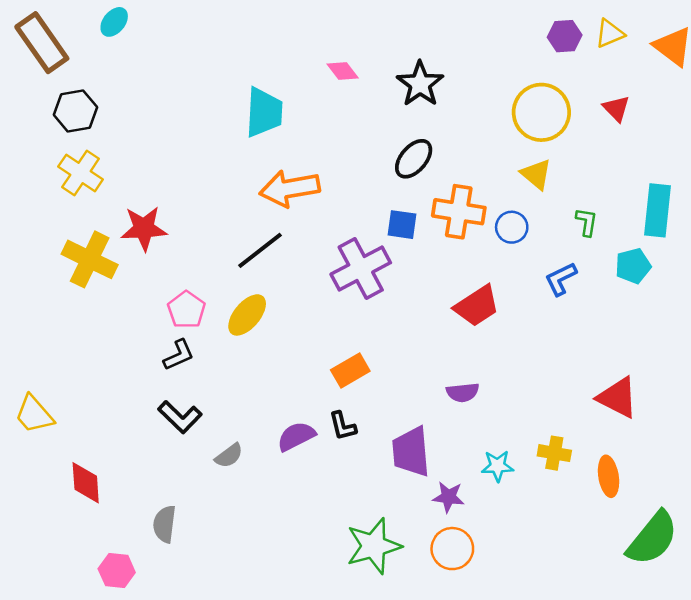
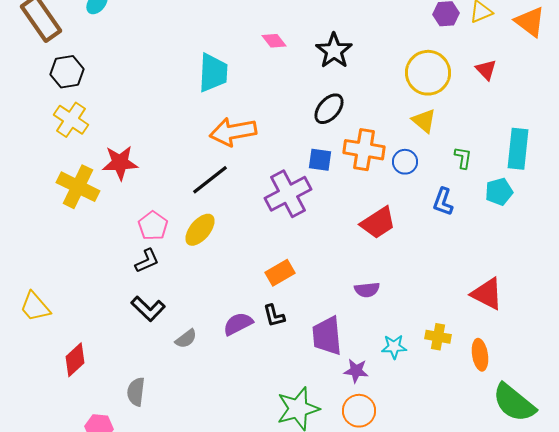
blue L-shape: (561, 279) -> (443, 202), turned -44
red diamond: (86, 483) -> (75, 360), turned 52
green semicircle: (652, 538) -> (514, 403), turned 90

